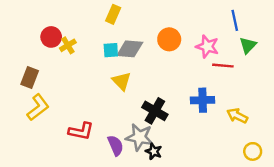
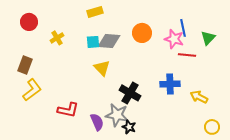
yellow rectangle: (113, 14) -> (95, 12), turned 49
blue line: (235, 20) -> (183, 28), moved
red circle: (51, 37) -> (29, 22), moved

